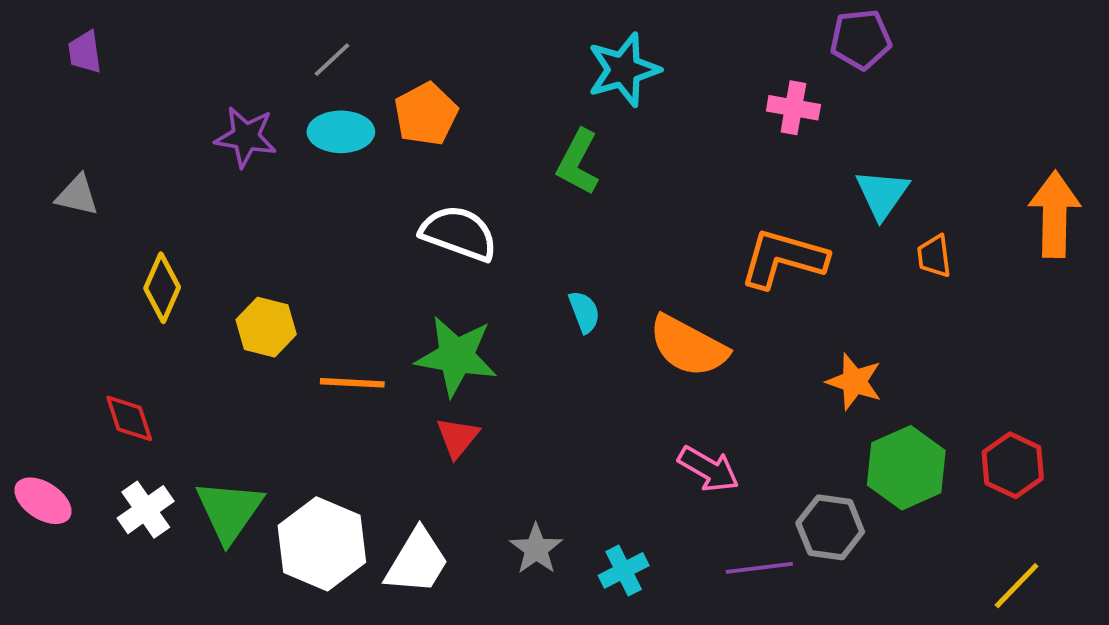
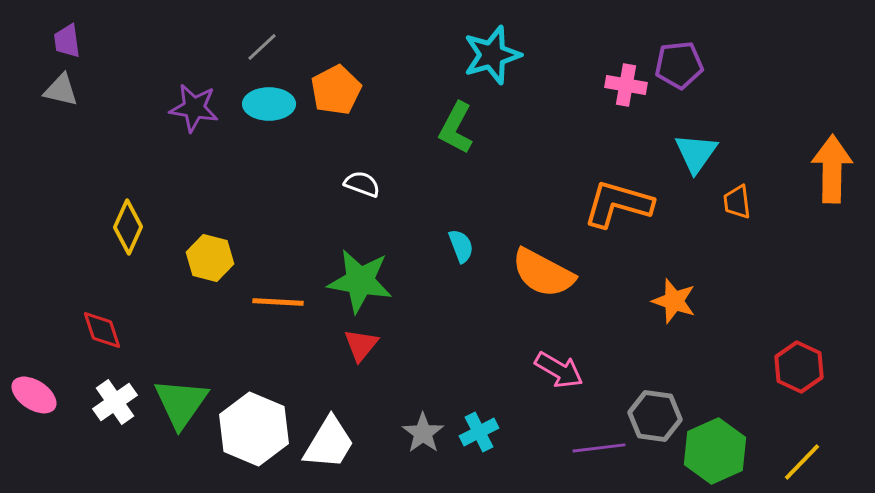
purple pentagon: (861, 39) -> (679, 65), moved
gray triangle: (77, 195) -> (61, 90), moved
white semicircle: (459, 233) -> (362, 184), size x0.6
green hexagon: (906, 468) -> (715, 451), moved
cyan cross: (624, 570) -> (479, 432), moved

